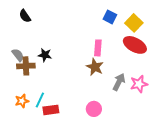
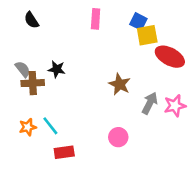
yellow square: (134, 23) -> (147, 35), moved, turned 36
pink rectangle: (98, 48) -> (96, 19), moved
cyan line: (40, 100) -> (50, 126), turned -63
red rectangle: (51, 110) -> (64, 152), moved

